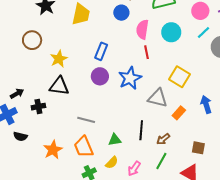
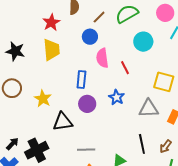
pink semicircle: (142, 29) -> (102, 58), moved
blue star: (130, 78) -> (117, 97), size x0.7
black triangle: (59, 86) -> (63, 122), moved
black cross: (38, 107) -> (37, 150), size x1.6

